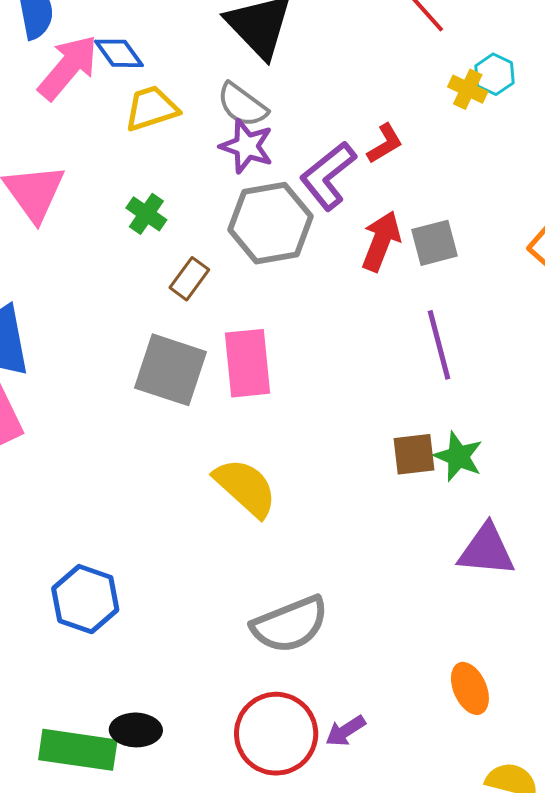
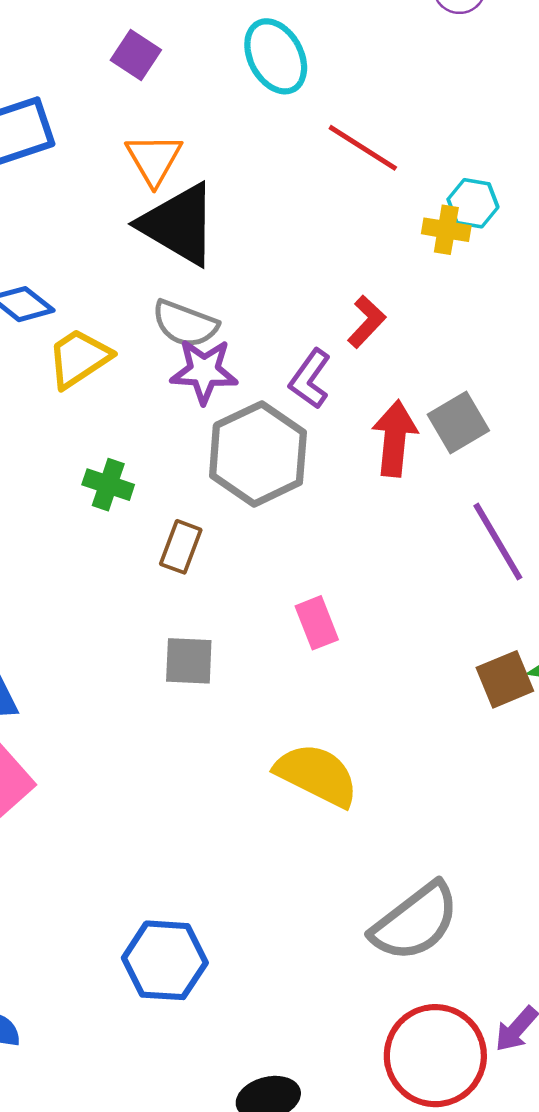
purple L-shape: (328, 176) -> (310, 379), size x0.7
pink rectangle: (248, 363) -> (317, 623), moved, size x0.6
gray square: (170, 370) -> (189, 661), size x0.6

